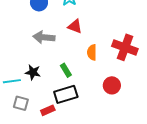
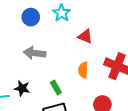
red triangle: (75, 26) -> (85, 36), moved

